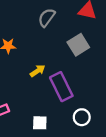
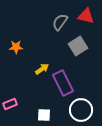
gray semicircle: (47, 18) -> (60, 22), moved
white circle: (82, 117) -> (81, 110), size x1.5

